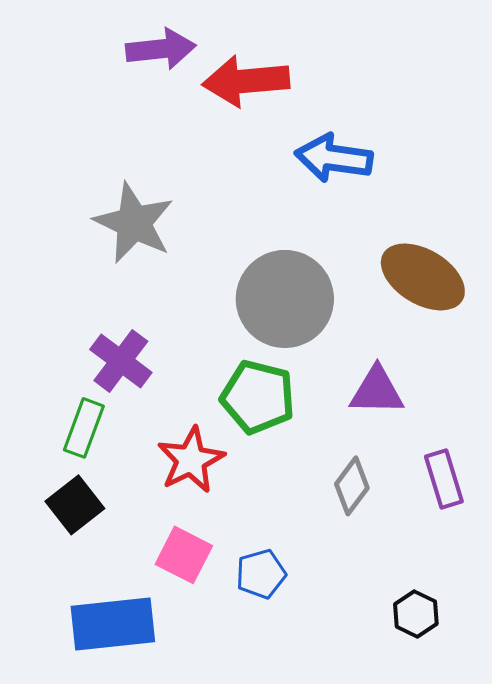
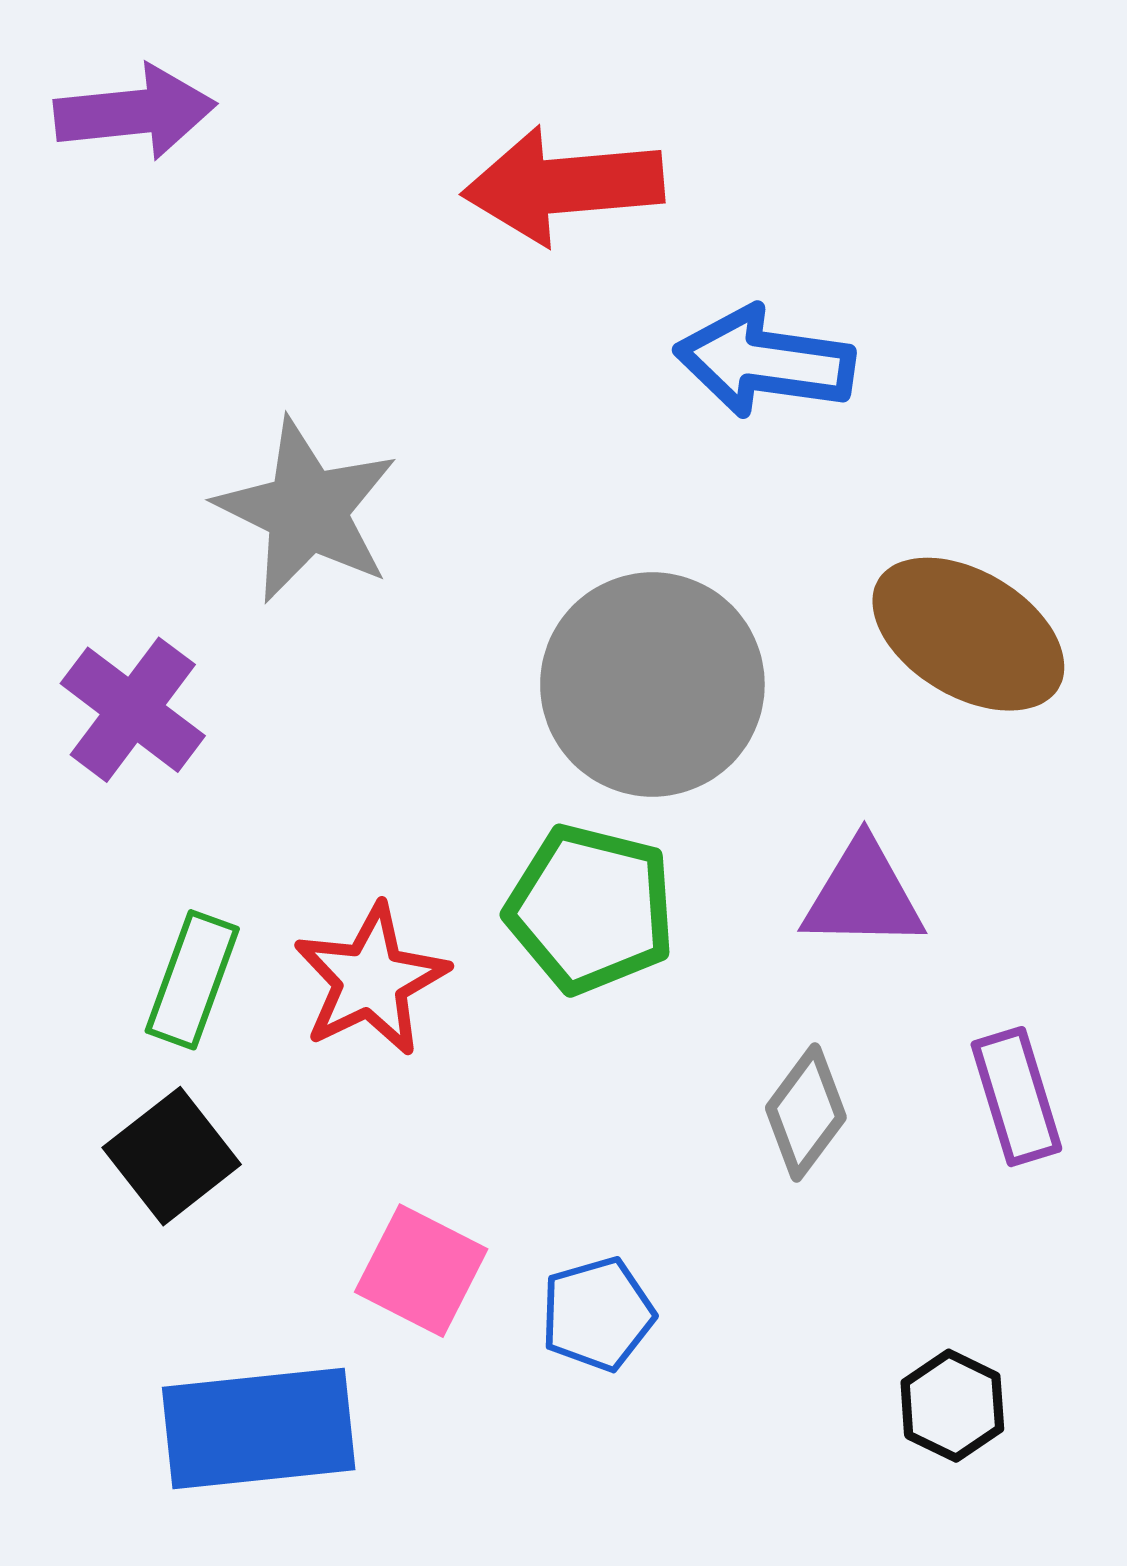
purple arrow: (161, 49) -> (135, 112), moved
purple cross: (121, 361) -> (133, 710), moved
red star: (191, 460) -> (371, 980), moved

